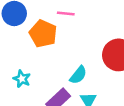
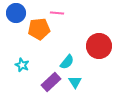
orange pentagon: (43, 34) -> (39, 29), turned -30

